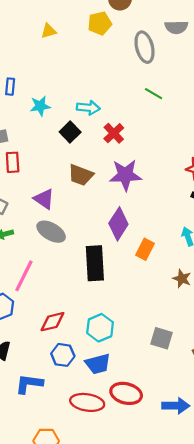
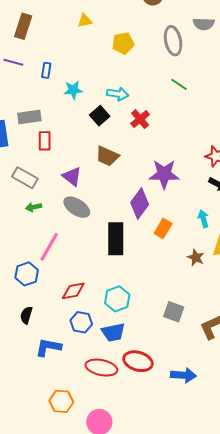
yellow pentagon: (100, 23) -> (123, 43), moved
purple star: (125, 175) -> (164, 174), moved

